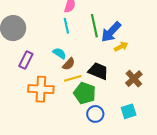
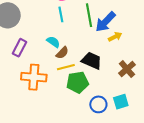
green pentagon: (85, 93) -> (77, 82), turned -30
blue circle: (95, 114) -> (98, 104), moved

